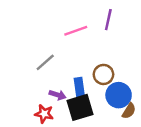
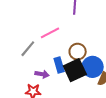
pink line: (76, 31) -> (50, 33), moved
black square: (80, 107) -> (75, 70), moved

